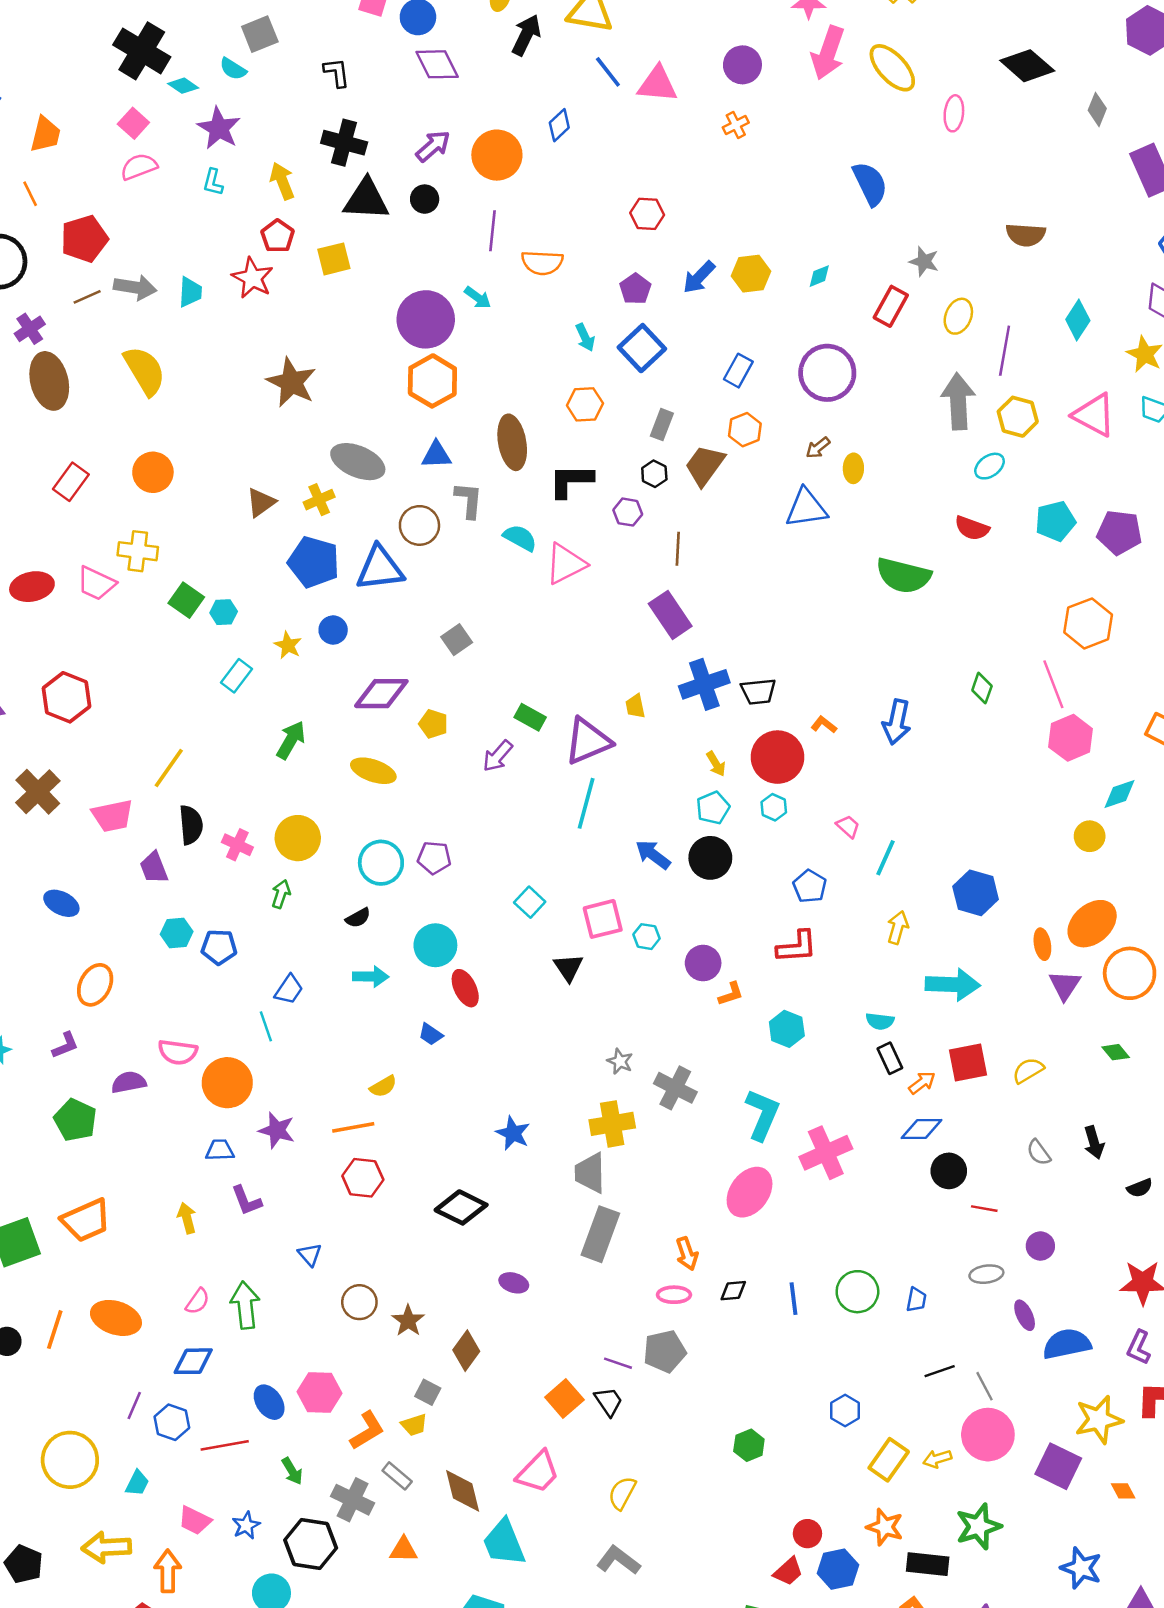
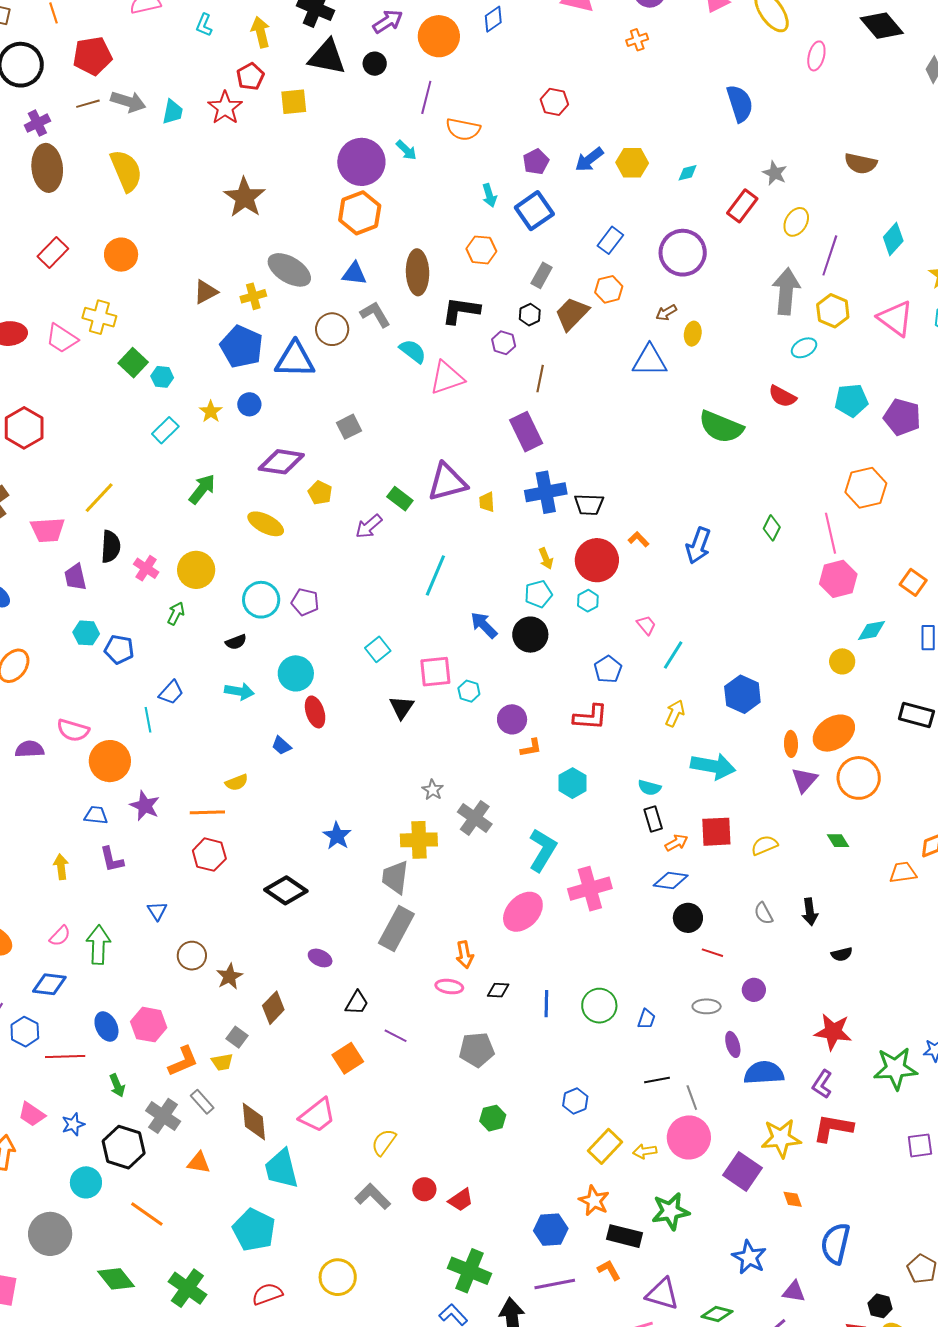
gray L-shape: (469, 500) -> (375, 314), turned -44
purple triangle: (588, 741) -> (447, 482), moved
gray pentagon: (665, 1351) -> (477, 1050), moved
black trapezoid: (608, 1402) -> (357, 1003), moved, turned 56
red circle: (807, 1534) -> (424, 1189), moved
red trapezoid: (788, 1571) -> (461, 1200), moved

